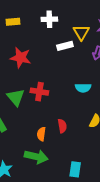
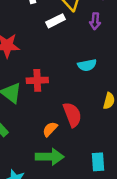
red semicircle: (62, 126) -> (72, 115), size x1.5
orange semicircle: (41, 134) -> (50, 129), turned 48

